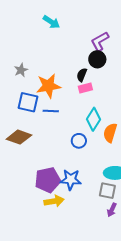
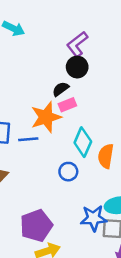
black semicircle: (82, 75) -> (61, 89), turned 40
orange star: (48, 86) -> (46, 117), moved
blue star: (71, 180) -> (94, 218), moved

